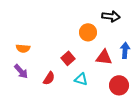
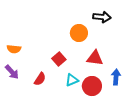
blue arrow: (125, 50) -> (116, 77), moved
cyan triangle: (81, 79) -> (72, 80), turned -40
red circle: (119, 85) -> (92, 86), moved

